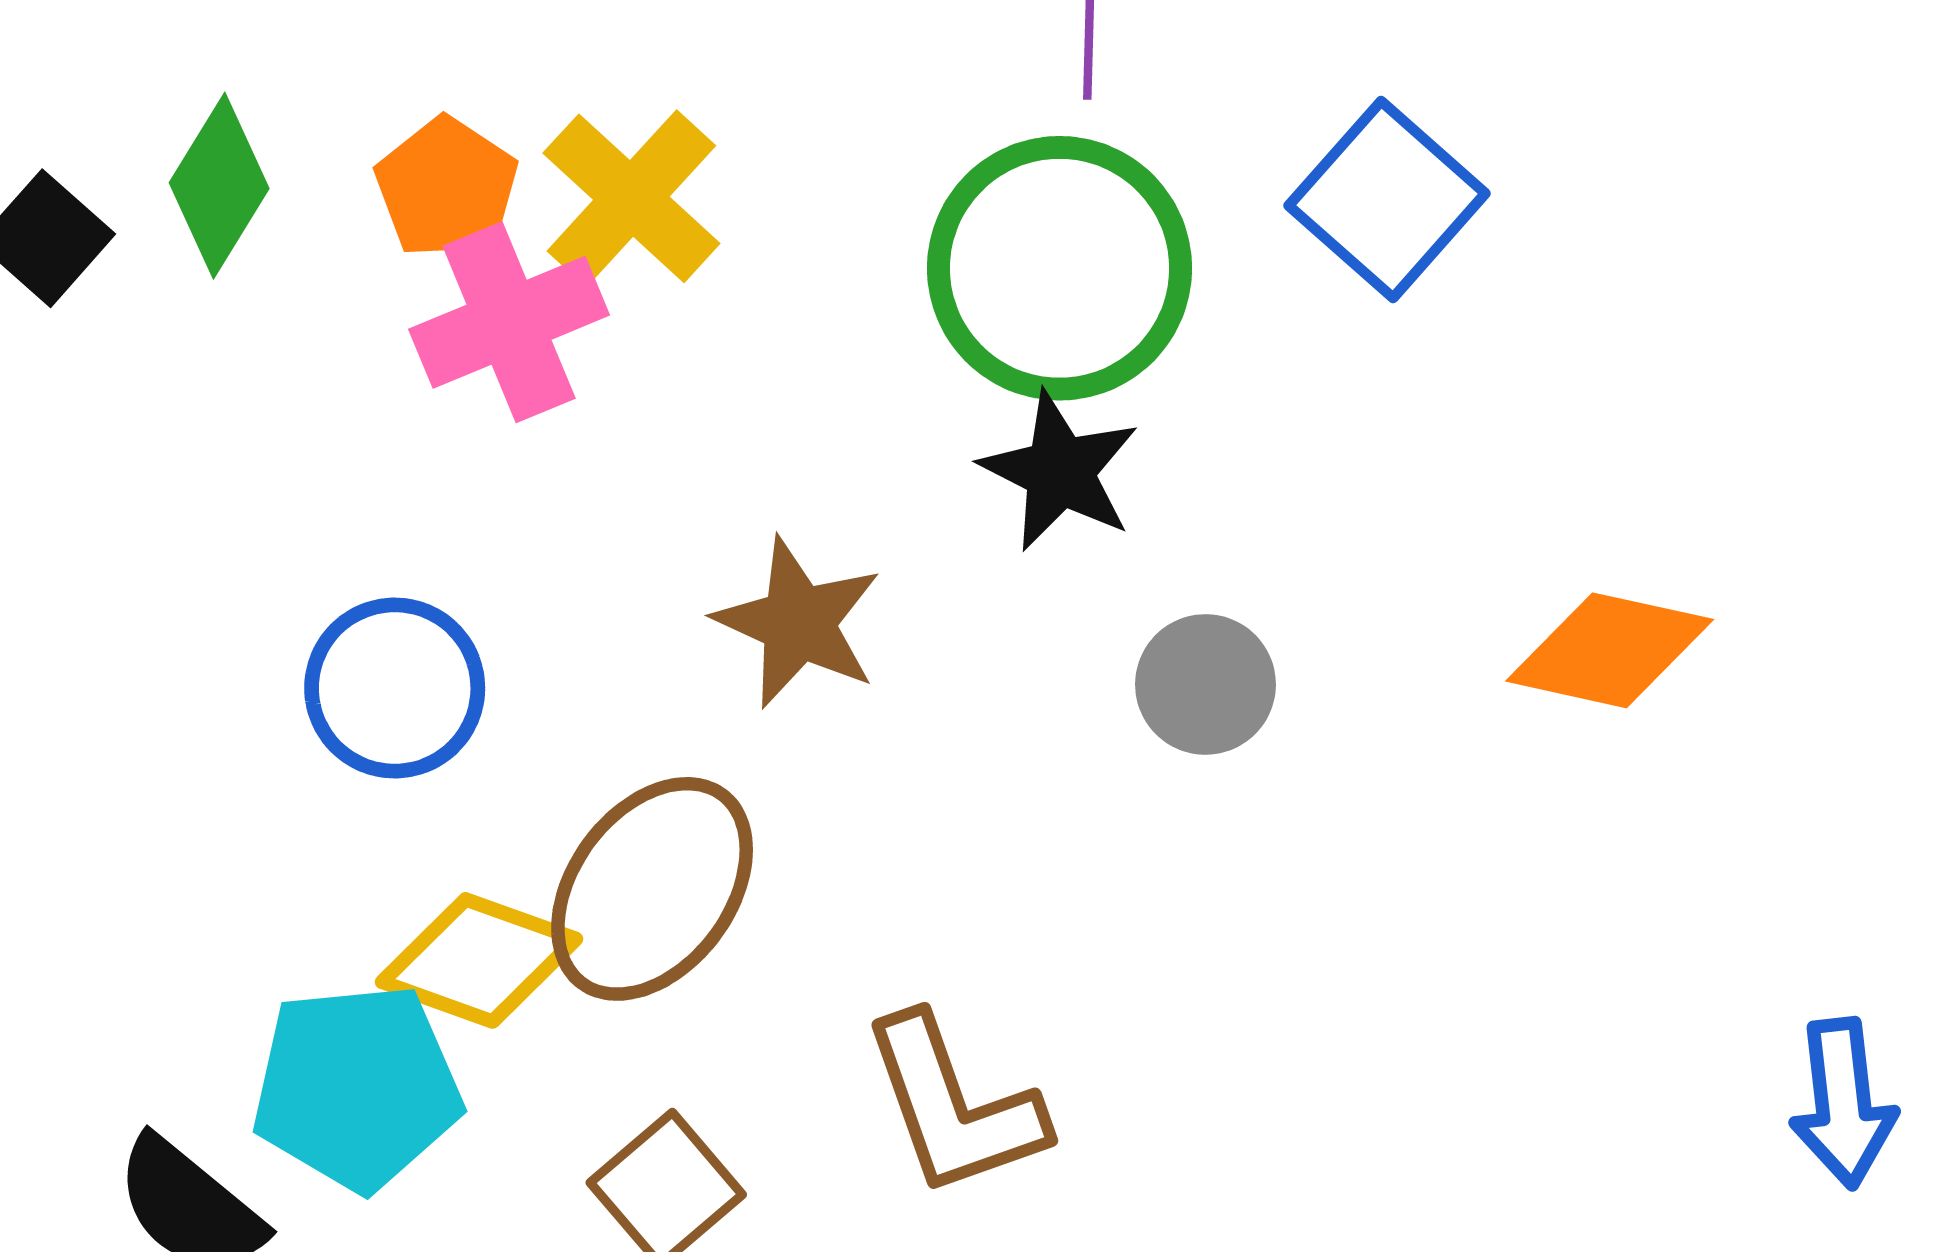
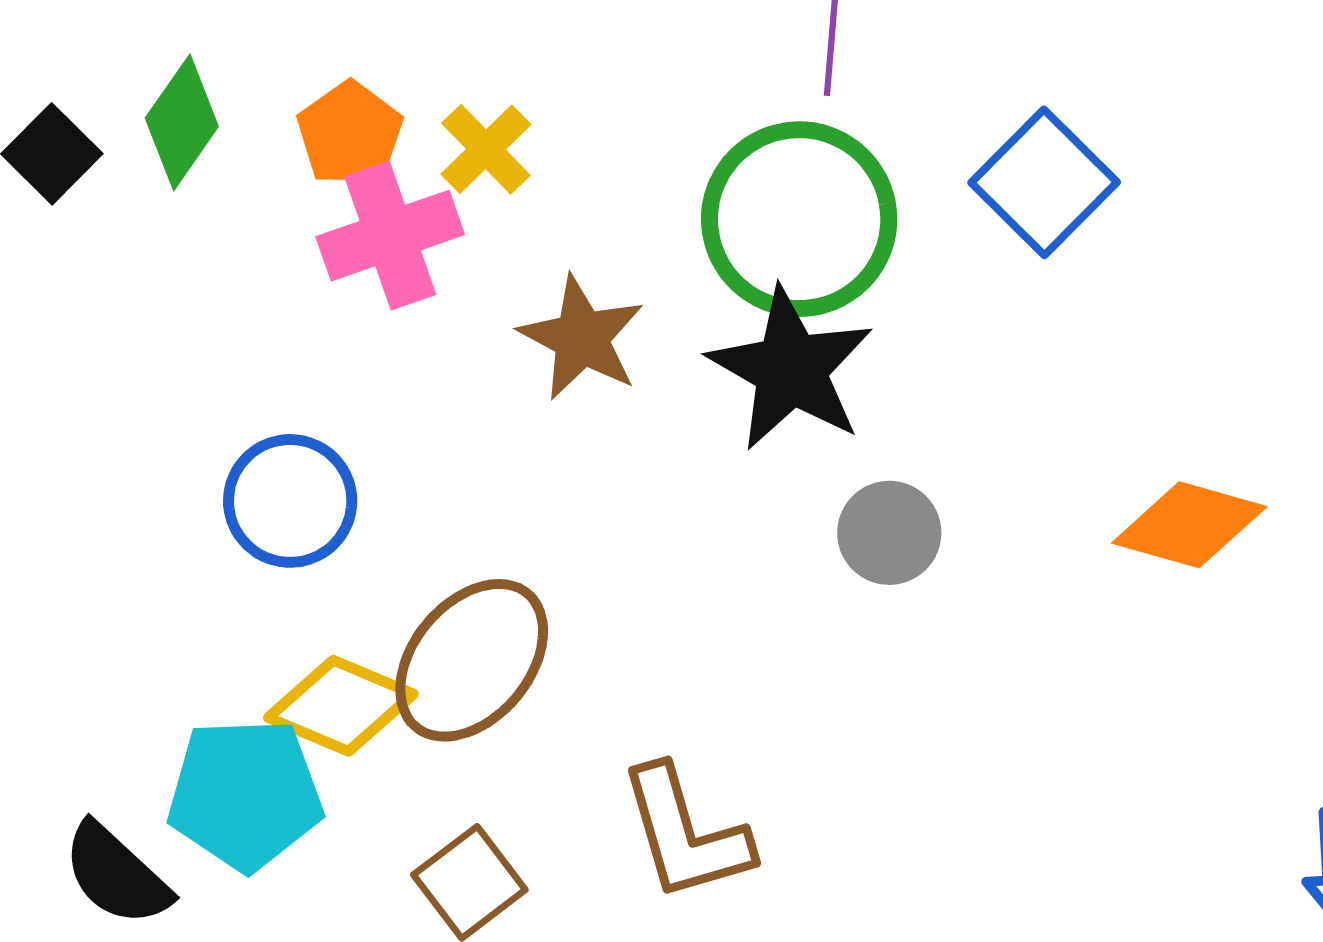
yellow cross: (631, 198) -> (486, 149), size x0.7
black star: (1060, 471) -> (791, 369), size x1.4
brown star: (798, 623) -> (582, 338), moved

